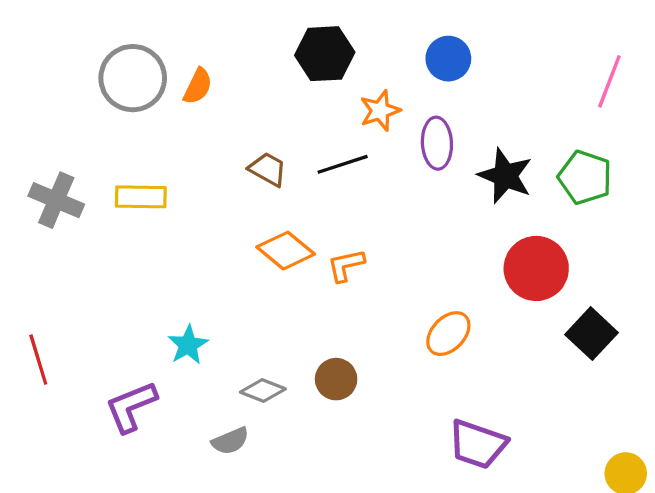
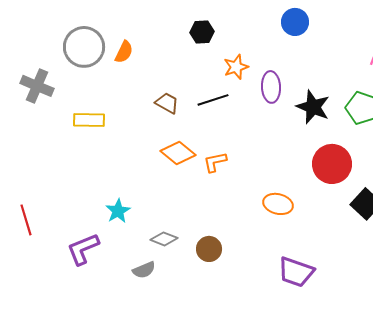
black hexagon: (325, 54) -> (202, 32), size x0.7
blue circle: (448, 59) -> (295, 22), moved
gray cross: (56, 200) -> (37, 86), moved
orange ellipse: (448, 334) -> (278, 204), turned 60
brown circle: (336, 379) -> (209, 249), moved

